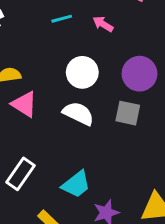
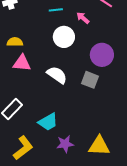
white circle: (82, 72) -> (64, 37), moved
pink triangle: (24, 104) -> (22, 63), turned -36

